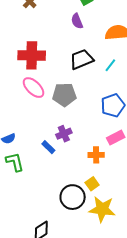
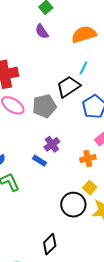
black trapezoid: (82, 59) -> (68, 87), moved

